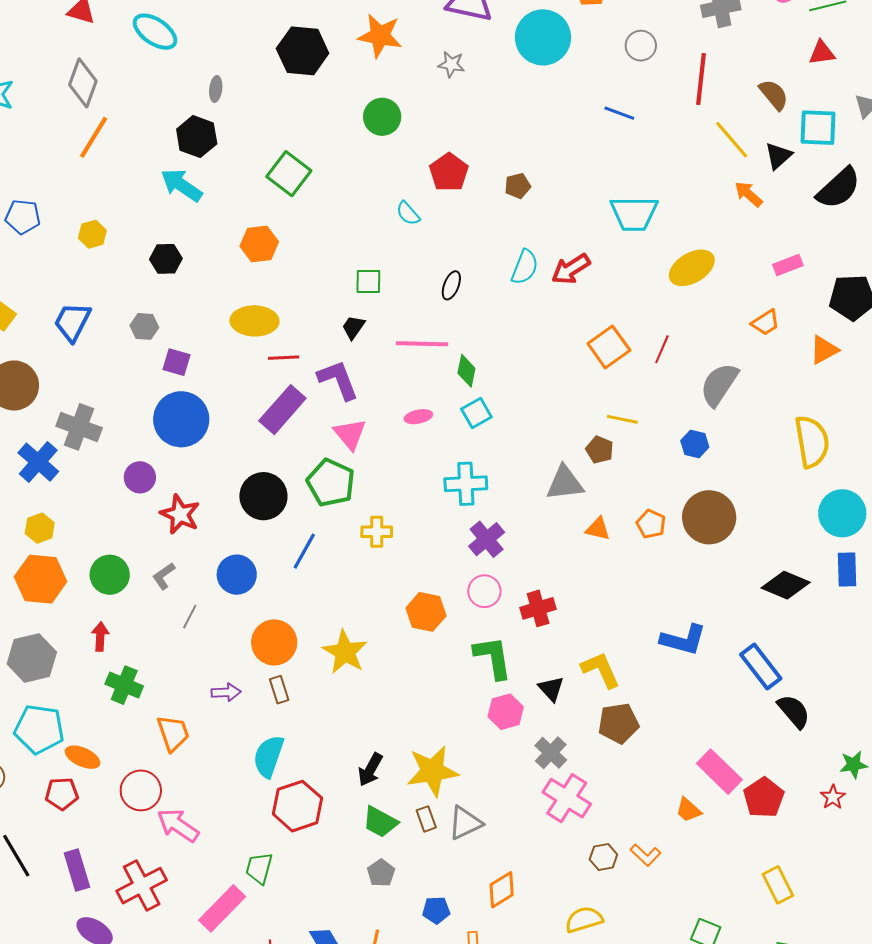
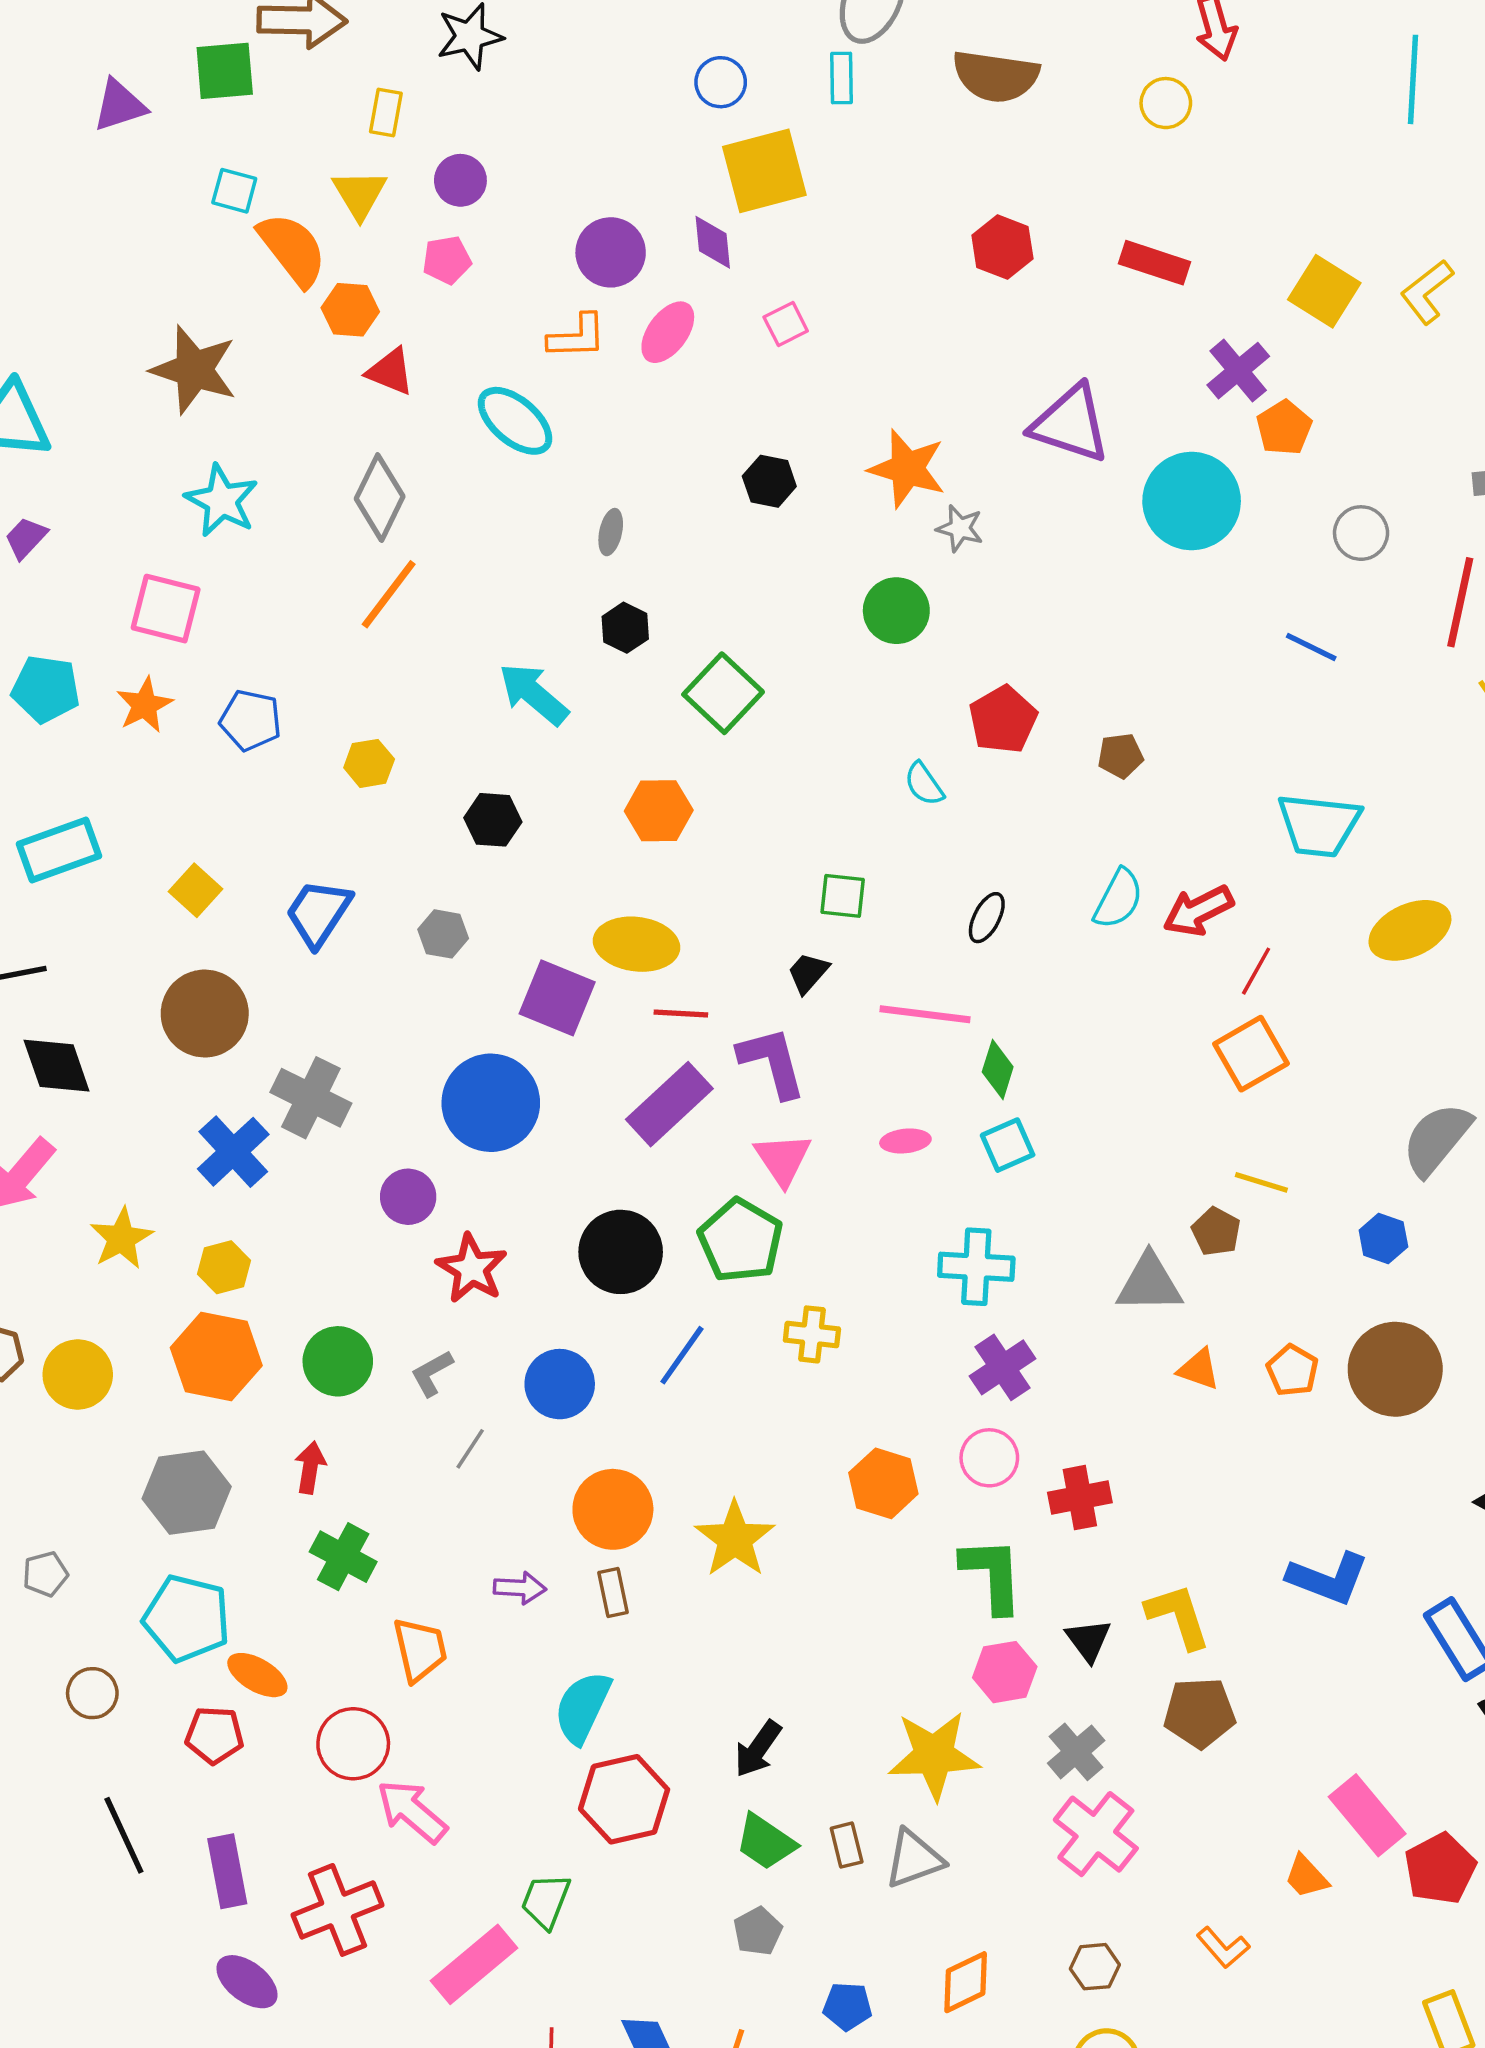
black hexagon: (303, 51) -> (769, 481), size x0.6
gray star: (451, 64) -> (960, 528), moved
black hexagon: (197, 137) -> (625, 628), moved, size x0.7
red line: (662, 349) -> (1256, 971), moved
purple square: (177, 362) -> (557, 998), moved, size x1.5
yellow star: (432, 771) -> (934, 1755), moved
brown hexagon: (603, 857) -> (1095, 1967), moved

